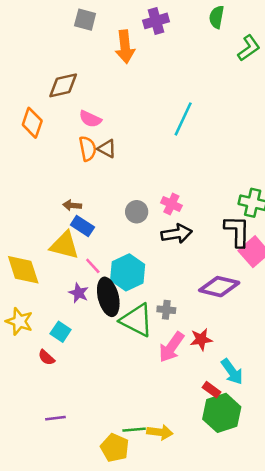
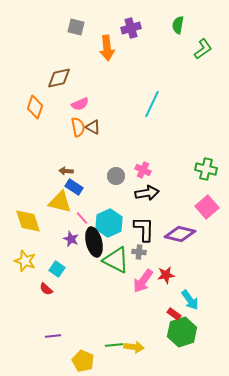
pink semicircle: (90, 119) -> (80, 104), turned -48
black L-shape: (237, 231) -> (144, 229), moved
yellow pentagon: (115, 448) -> (83, 361), moved

